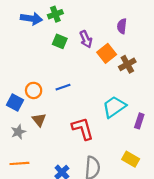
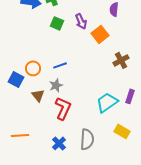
brown cross: (127, 64) -> (121, 60), moved
cyan trapezoid: (114, 107) -> (107, 102), moved
red L-shape: (83, 129) -> (63, 108), moved, turned 40
gray star: (18, 132) -> (56, 85), moved

